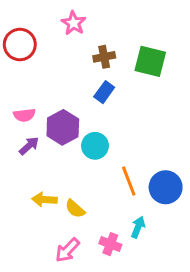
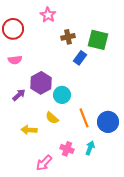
blue rectangle: (104, 92) -> (80, 58), moved
pink semicircle: (24, 115) -> (15, 60), moved
yellow semicircle: (75, 209) -> (52, 118), moved
pink cross: (110, 244) -> (67, 149), moved

